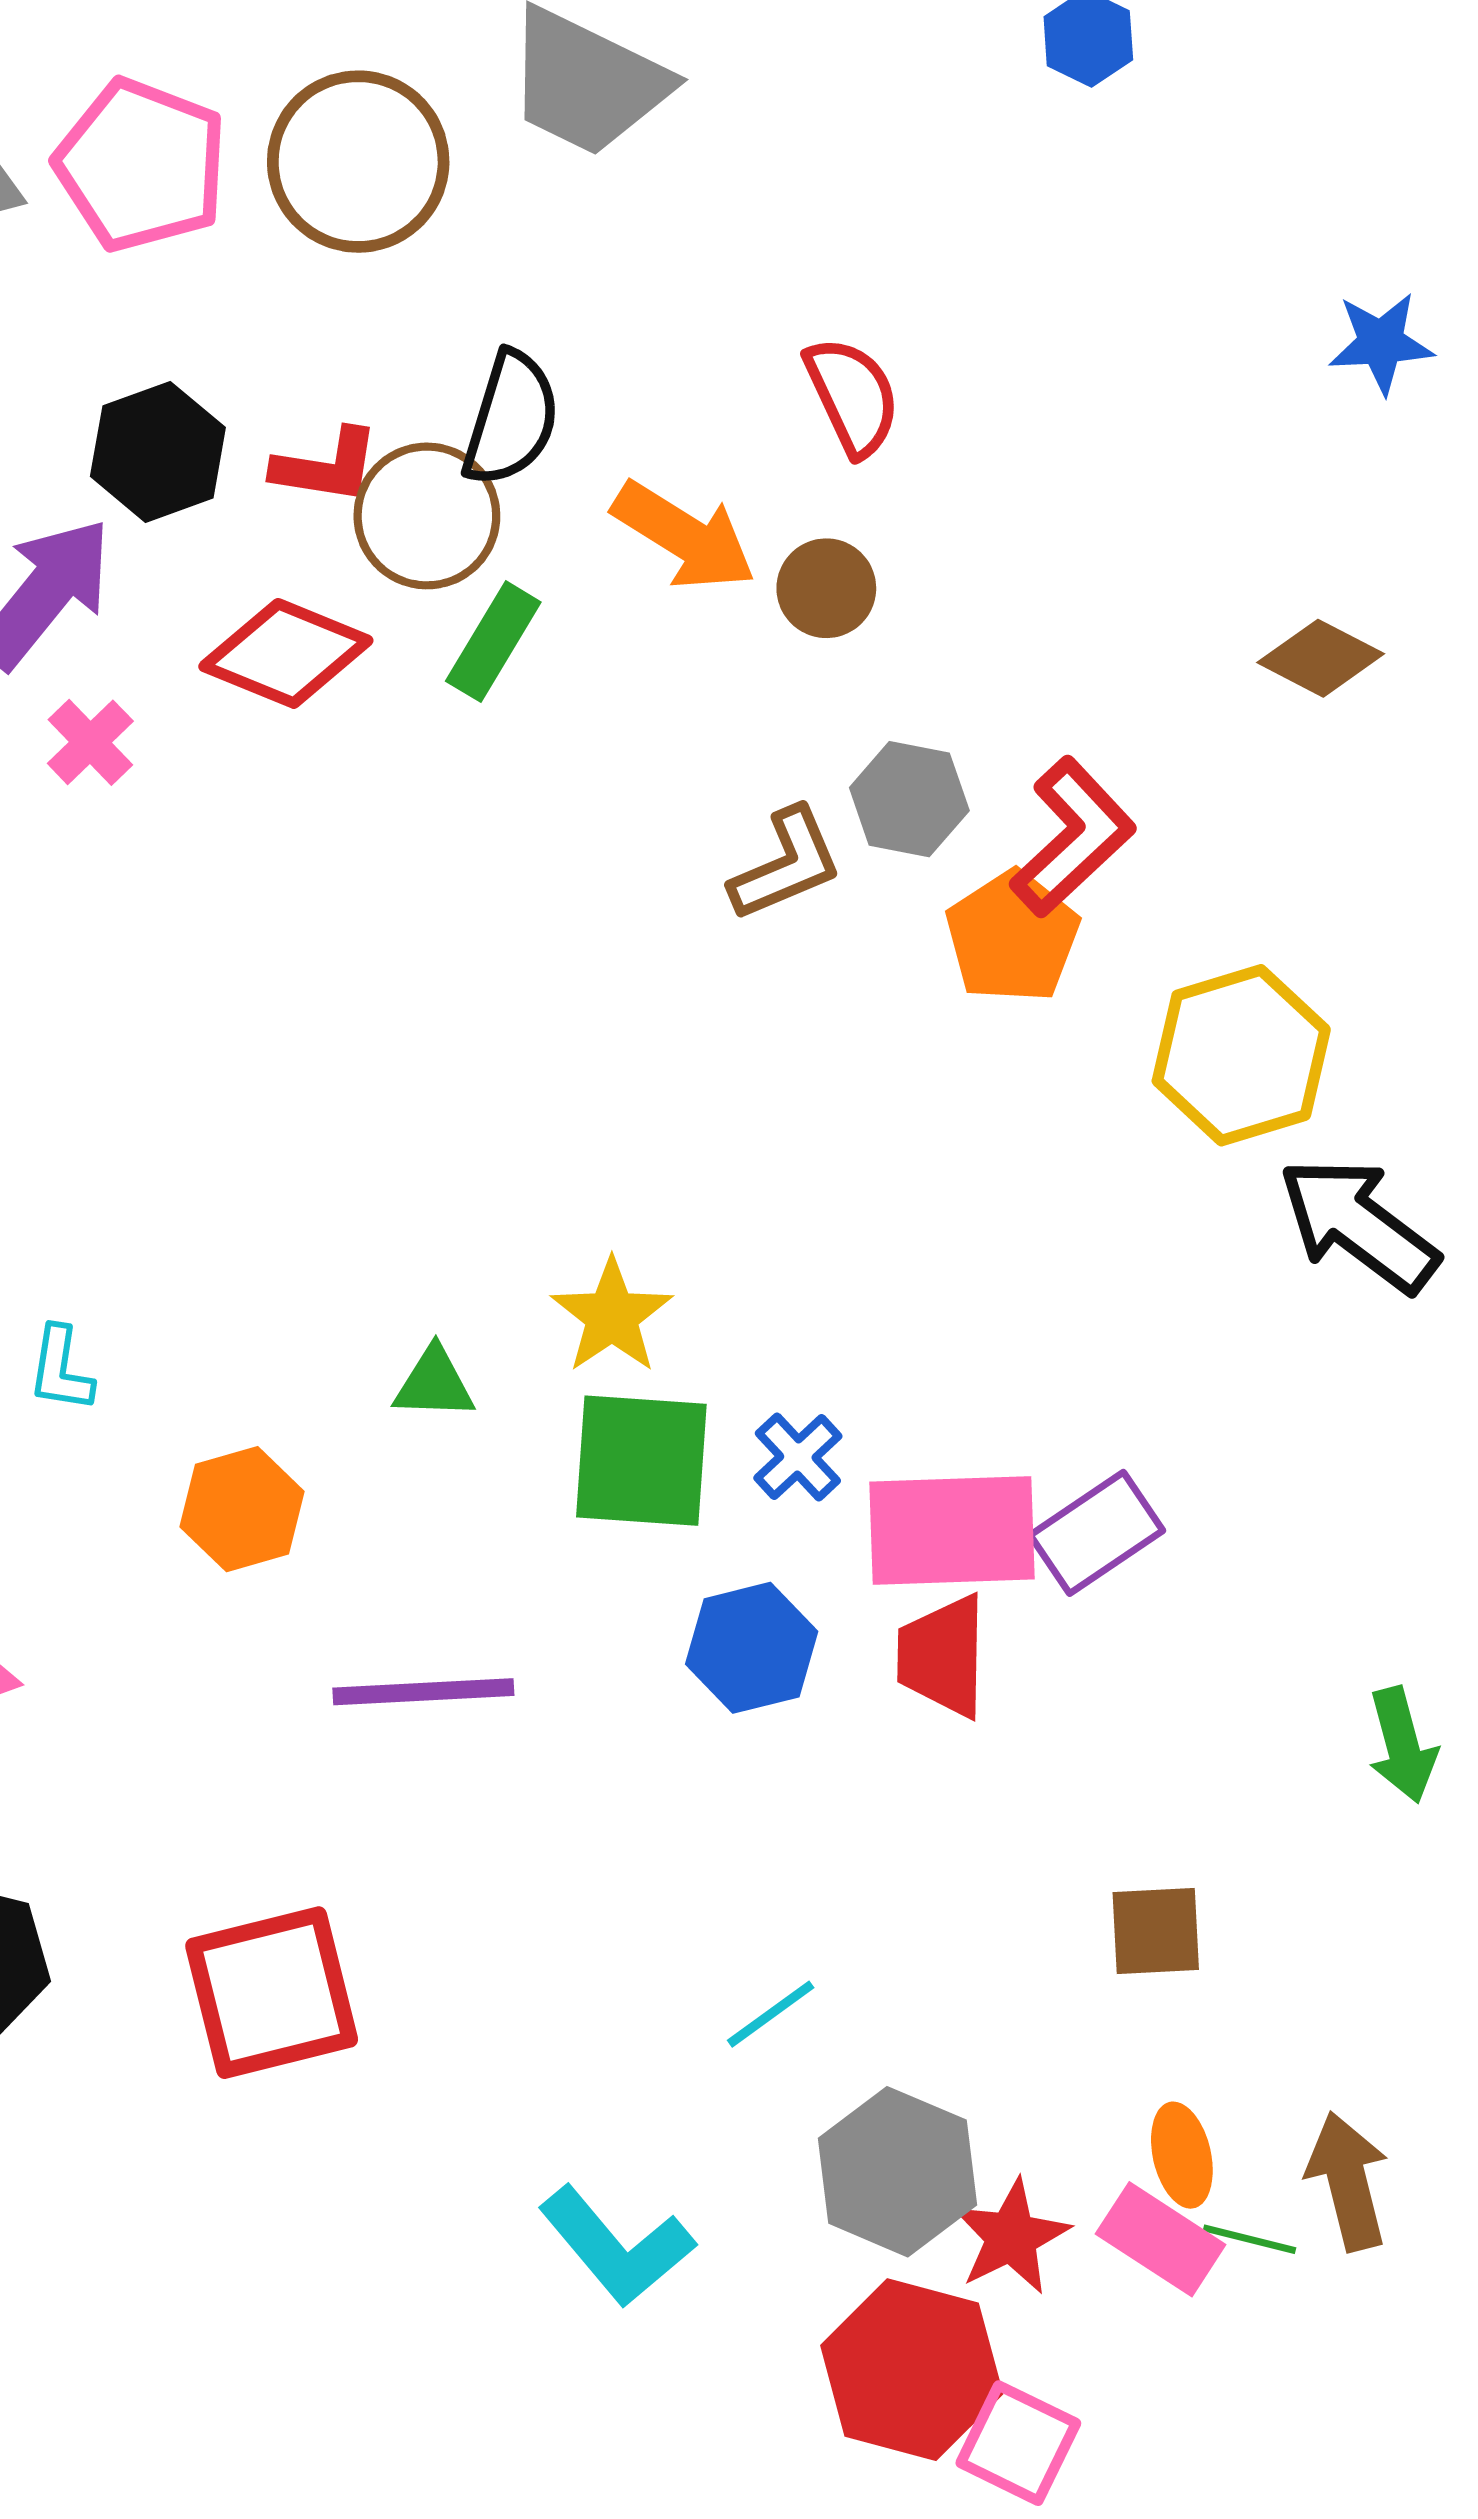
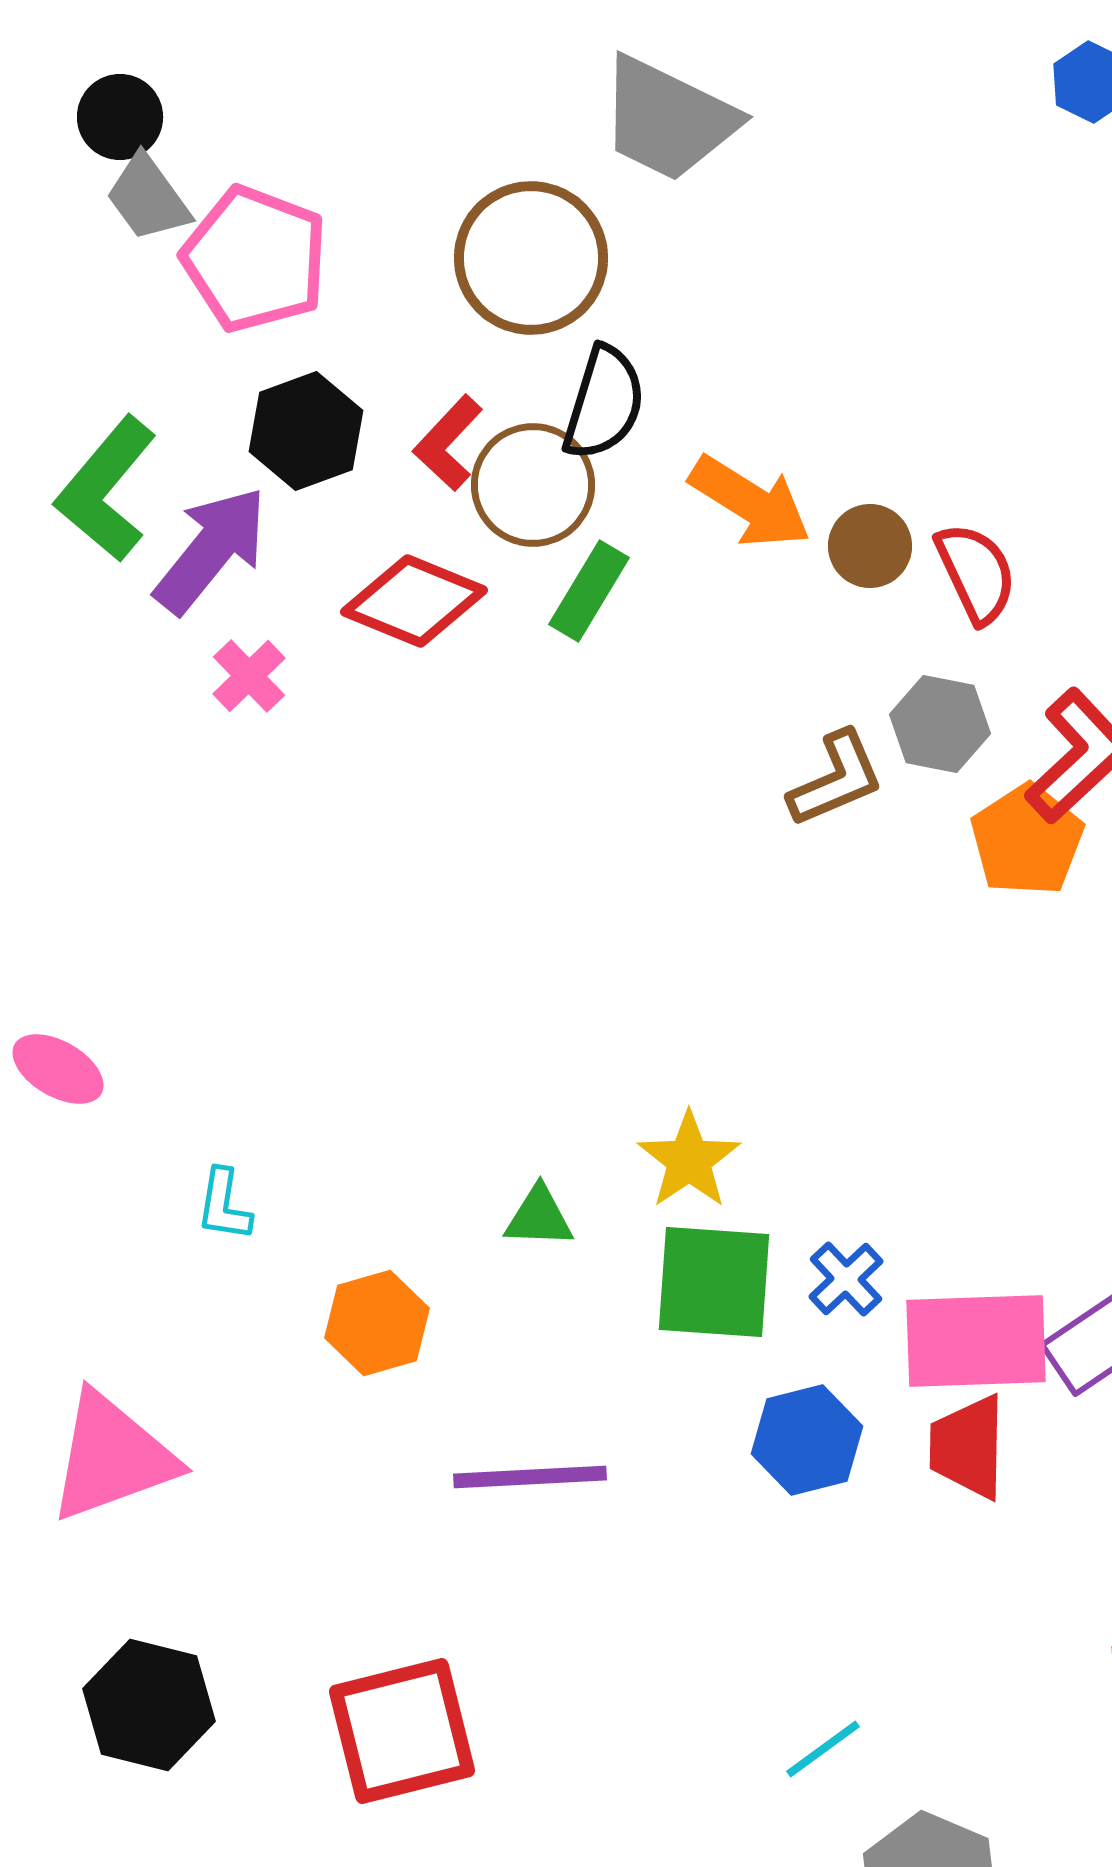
brown circle: (358, 162) -> (531, 258), moved
pink pentagon: (141, 165) -> (255, 259), moved
red semicircle: (852, 396) -> (976, 573), moved
red L-shape: (326, 466) -> (448, 443), turned 124

